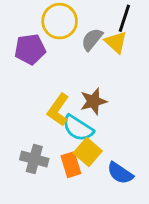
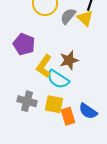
purple pentagon: (30, 49) -> (24, 44), moved, turned 30
yellow square: (88, 152) -> (54, 104), moved, turned -30
orange rectangle: (71, 165) -> (68, 116), moved

